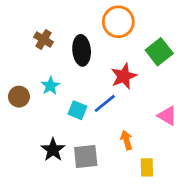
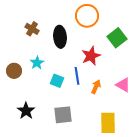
blue line: (105, 103) -> (77, 76), turned -60
orange arrow: (126, 140) -> (96, 87), moved, turned 40
black star: (53, 150) -> (26, 111), moved
yellow rectangle: (147, 167) -> (108, 123), size x1.5

